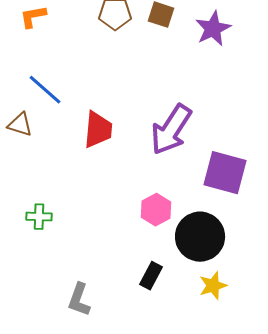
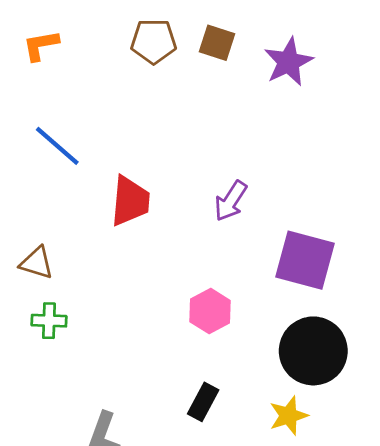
brown triangle: (20, 125) -> (37, 263), moved
purple arrow: (171, 130) -> (231, 201), size x0.6
black circle: (200, 237) -> (313, 351), moved

